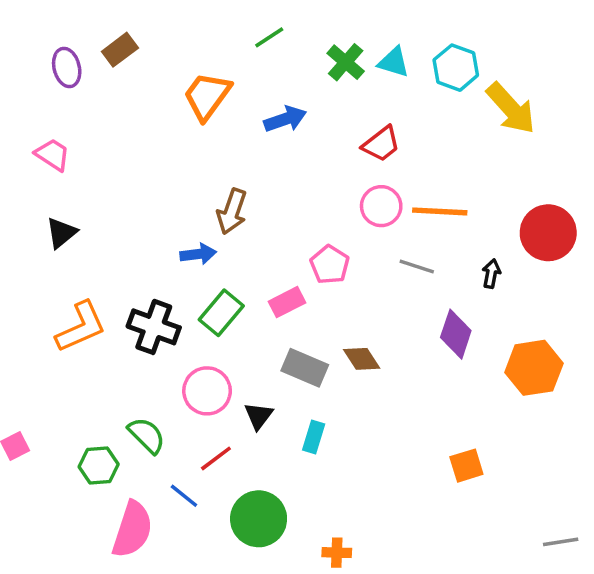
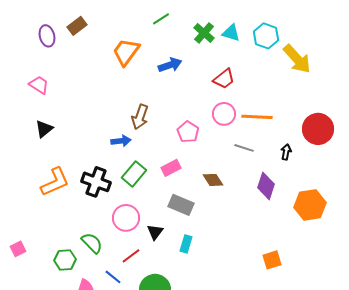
pink pentagon: (330, 265) -> (188, 132), moved
brown diamond: (362, 359) -> (213, 180), moved

